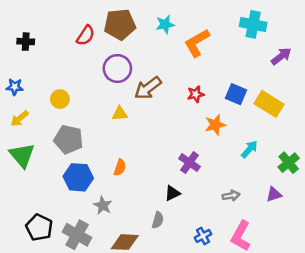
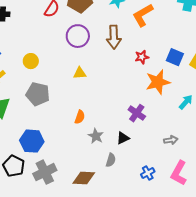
brown arrow: (148, 88) -> (114, 37), moved, turned -55
orange star: (215, 125) -> (158, 82), size x1.4
blue hexagon: (78, 177) -> (32, 141), moved
gray star: (103, 205) -> (96, 136), moved
gray cross: (77, 235) -> (45, 172), turned 35

